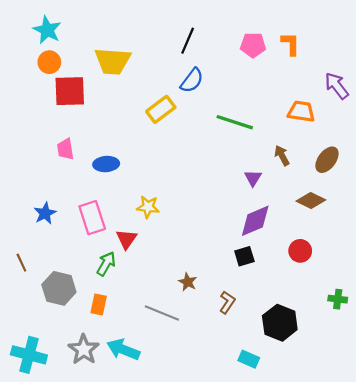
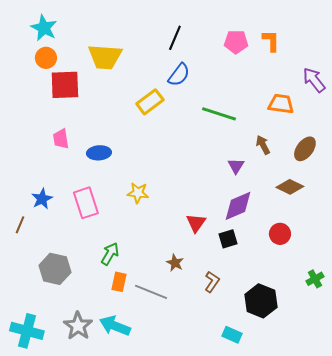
red triangle: (127, 239) -> (196, 223), moved
brown line: (21, 263) -> (20, 225), moved, turned 48
green arrow: (106, 264) -> (110, 254), moved
green cross: (338, 299) -> (315, 279), turned -36
orange rectangle: (99, 304) -> (119, 282), moved

